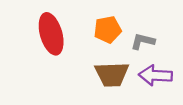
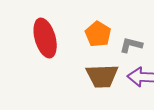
orange pentagon: (108, 30) -> (98, 34), turned -30

